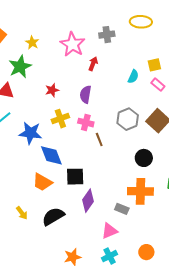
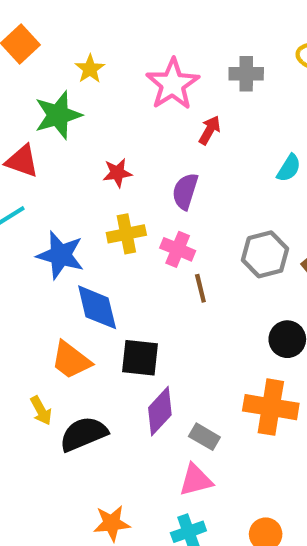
gray rectangle: (122, 209) -> (204, 437), moved
yellow arrow: (22, 213) -> (41, 411), moved

